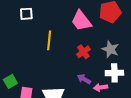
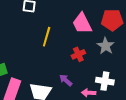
gray star: (110, 49) -> (106, 46), moved
purple arrow: (84, 79) -> (66, 80), moved

